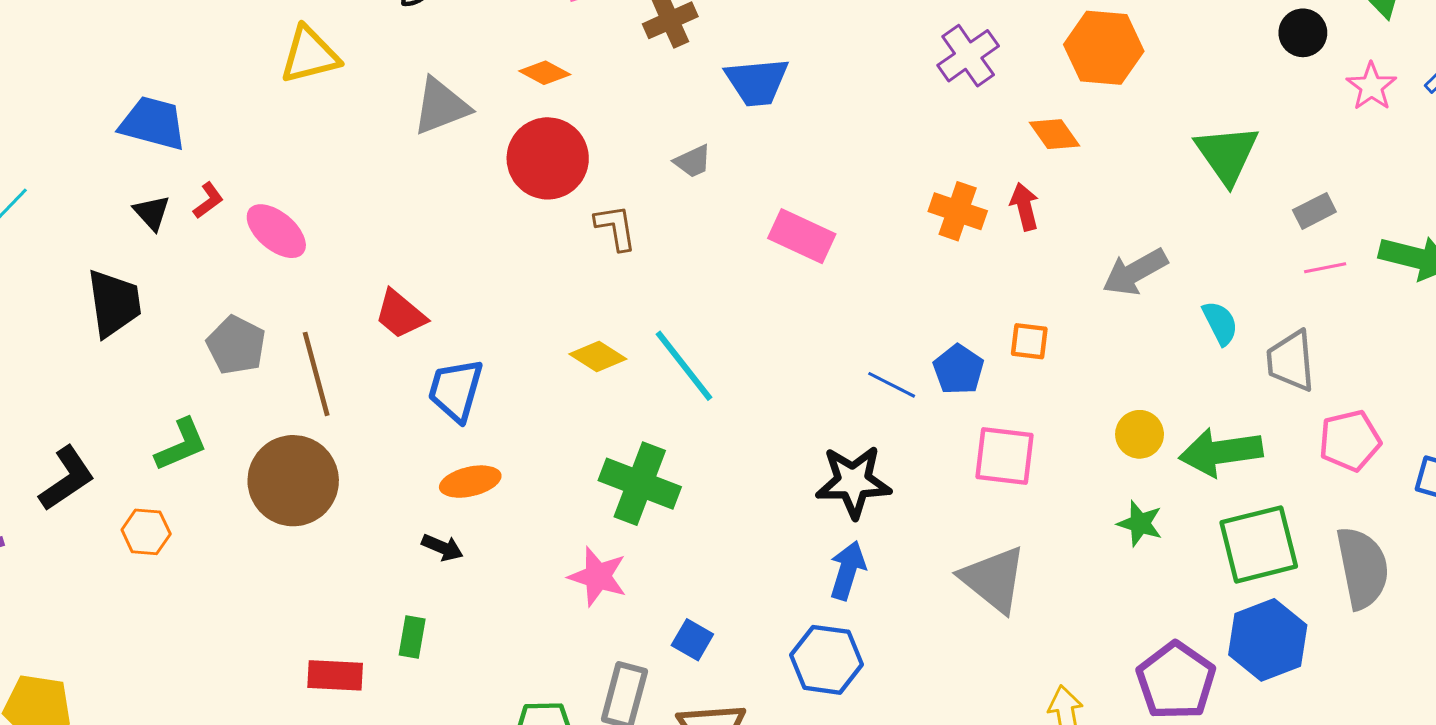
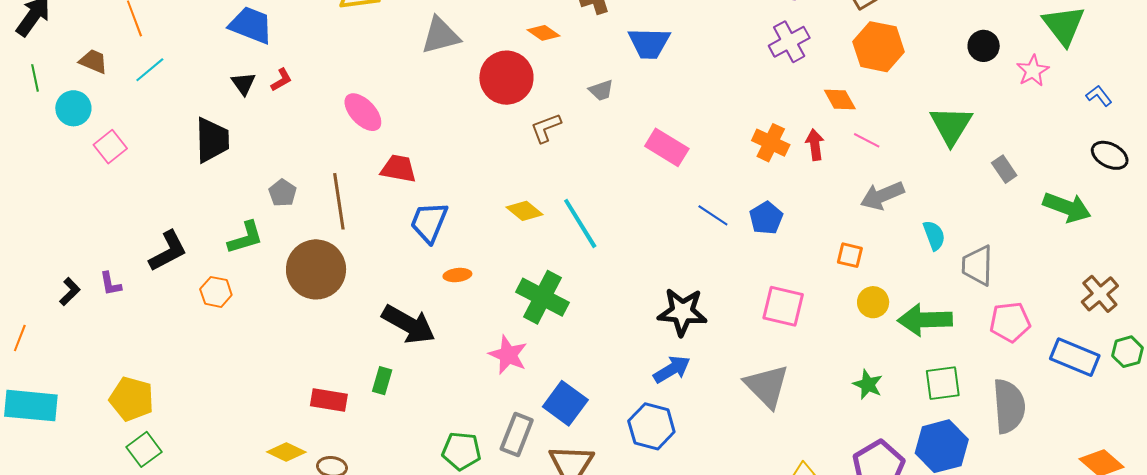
black circle: (1303, 33) -> (984, 46), moved
orange diamond: (545, 73) -> (544, 33), moved
pink star: (1371, 86) -> (1033, 71), moved
gray rectangle: (1314, 211) -> (1004, 169), turned 76
brown L-shape: (616, 227) -> (546, 128), turned -108
pink ellipse: (276, 231) -> (363, 112), moved
pink line: (1325, 268) -> (867, 140), moved, turned 32
red trapezoid: (400, 314) -> (399, 169), turned 144
orange square: (1029, 341) -> (850, 255), moved
gray pentagon: (236, 345) -> (282, 193), moved, size x0.7
blue pentagon: (958, 369) -> (766, 218), moved
blue line: (892, 385) -> (713, 215), moved
orange ellipse: (470, 482) -> (457, 275), moved, size x0.7
green star: (1140, 523) -> (868, 385), moved
green square: (1259, 544) -> (943, 383), size x0.7
black arrow: (442, 548) -> (409, 324), size x2.0
blue arrow: (847, 570) -> (672, 369), turned 36
blue square: (692, 640) -> (565, 403), size x1.6

